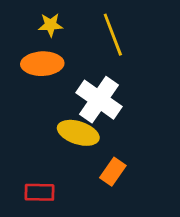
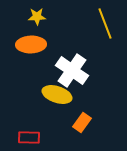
yellow line: (113, 35) -> (105, 24), moved

